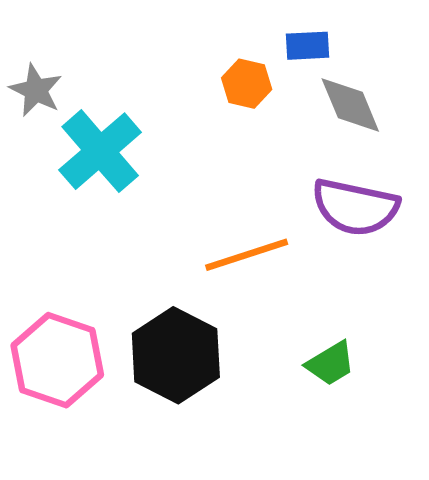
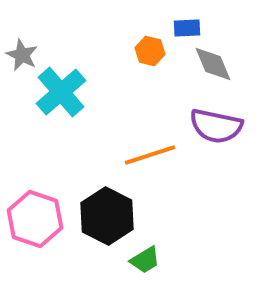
green trapezoid: (331, 363) -> (145, 260), moved

